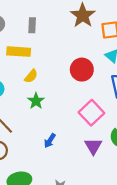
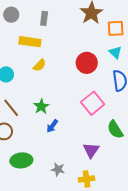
green star: (36, 101) -> (41, 106), moved
purple triangle: (93, 146) -> (91, 150), moved

